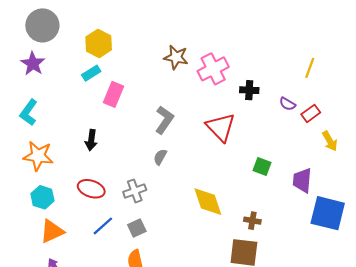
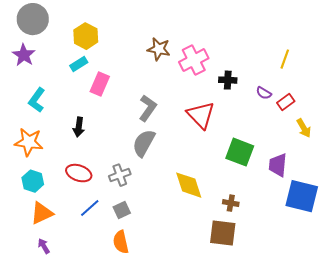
cyan L-shape: (29, 112) -> (37, 100), moved
gray semicircle: (160, 157) -> (144, 143), size x1.8
green square: (262, 167) -> (240, 152), size x1.6

